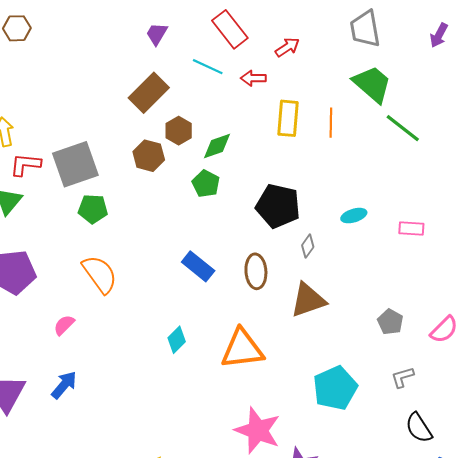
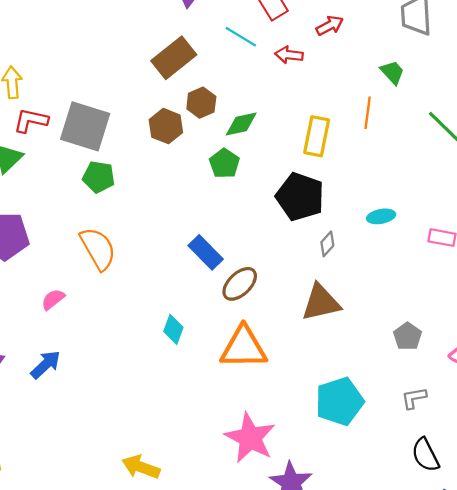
green trapezoid: (372, 84) -> (392, 72), moved, size x0.6
yellow rectangle: (288, 118) -> (317, 136), moved
gray square: (75, 164) -> (85, 126), turned 30
brown ellipse: (256, 271) -> (240, 284), moved, turned 44
cyan diamond: (177, 340) -> (173, 329), turned -32

